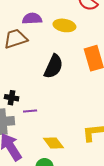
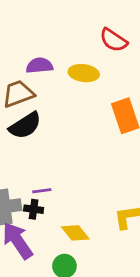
black semicircle: (54, 66) -> (25, 126), moved, turned 35
black cross: (12, 98) -> (34, 209), moved

